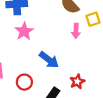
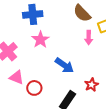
red circle: (24, 82) -> (34, 88), moved

